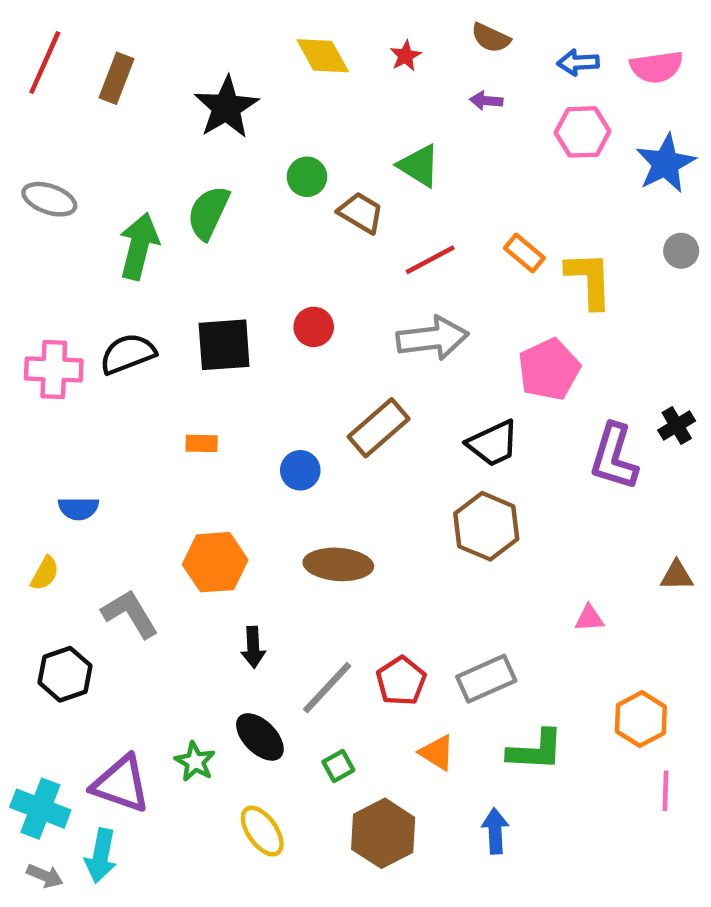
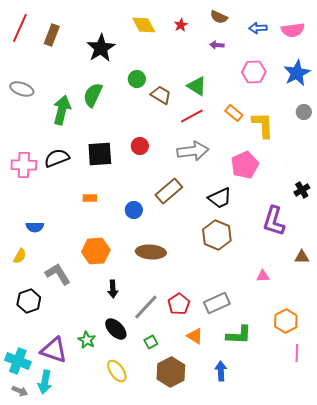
pink hexagon: (583, 132) -> (254, 72), moved
green triangle: (419, 166) -> (197, 86), moved
purple L-shape: (614, 457) -> (274, 221), moved

